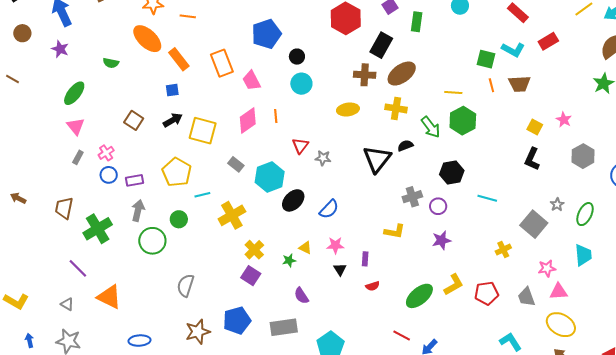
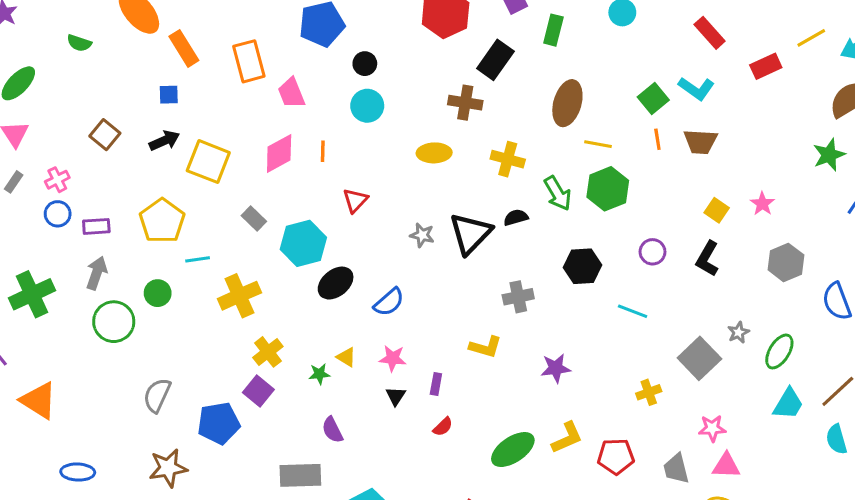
red rectangle: (548, 41) -> (766, 66), moved
green square: (486, 59) -> (653, 98), turned 30
brown ellipse: (402, 74) -> (567, 103), moved, turned -44
gray star: (323, 158) -> (422, 235), moved
purple circle: (438, 206) -> (652, 252), moved
cyan trapezoid: (583, 255) -> (788, 404), moved, turned 30
red semicircle: (373, 286) -> (443, 427), turned -32
blue pentagon: (237, 320) -> (219, 423), moved

